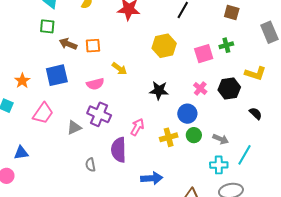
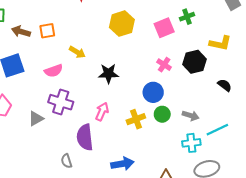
black star: (159, 91) -> (108, 73), moved
cyan line: (245, 155) -> (217, 130), turned 40
gray semicircle: (90, 165) -> (66, 161), moved

